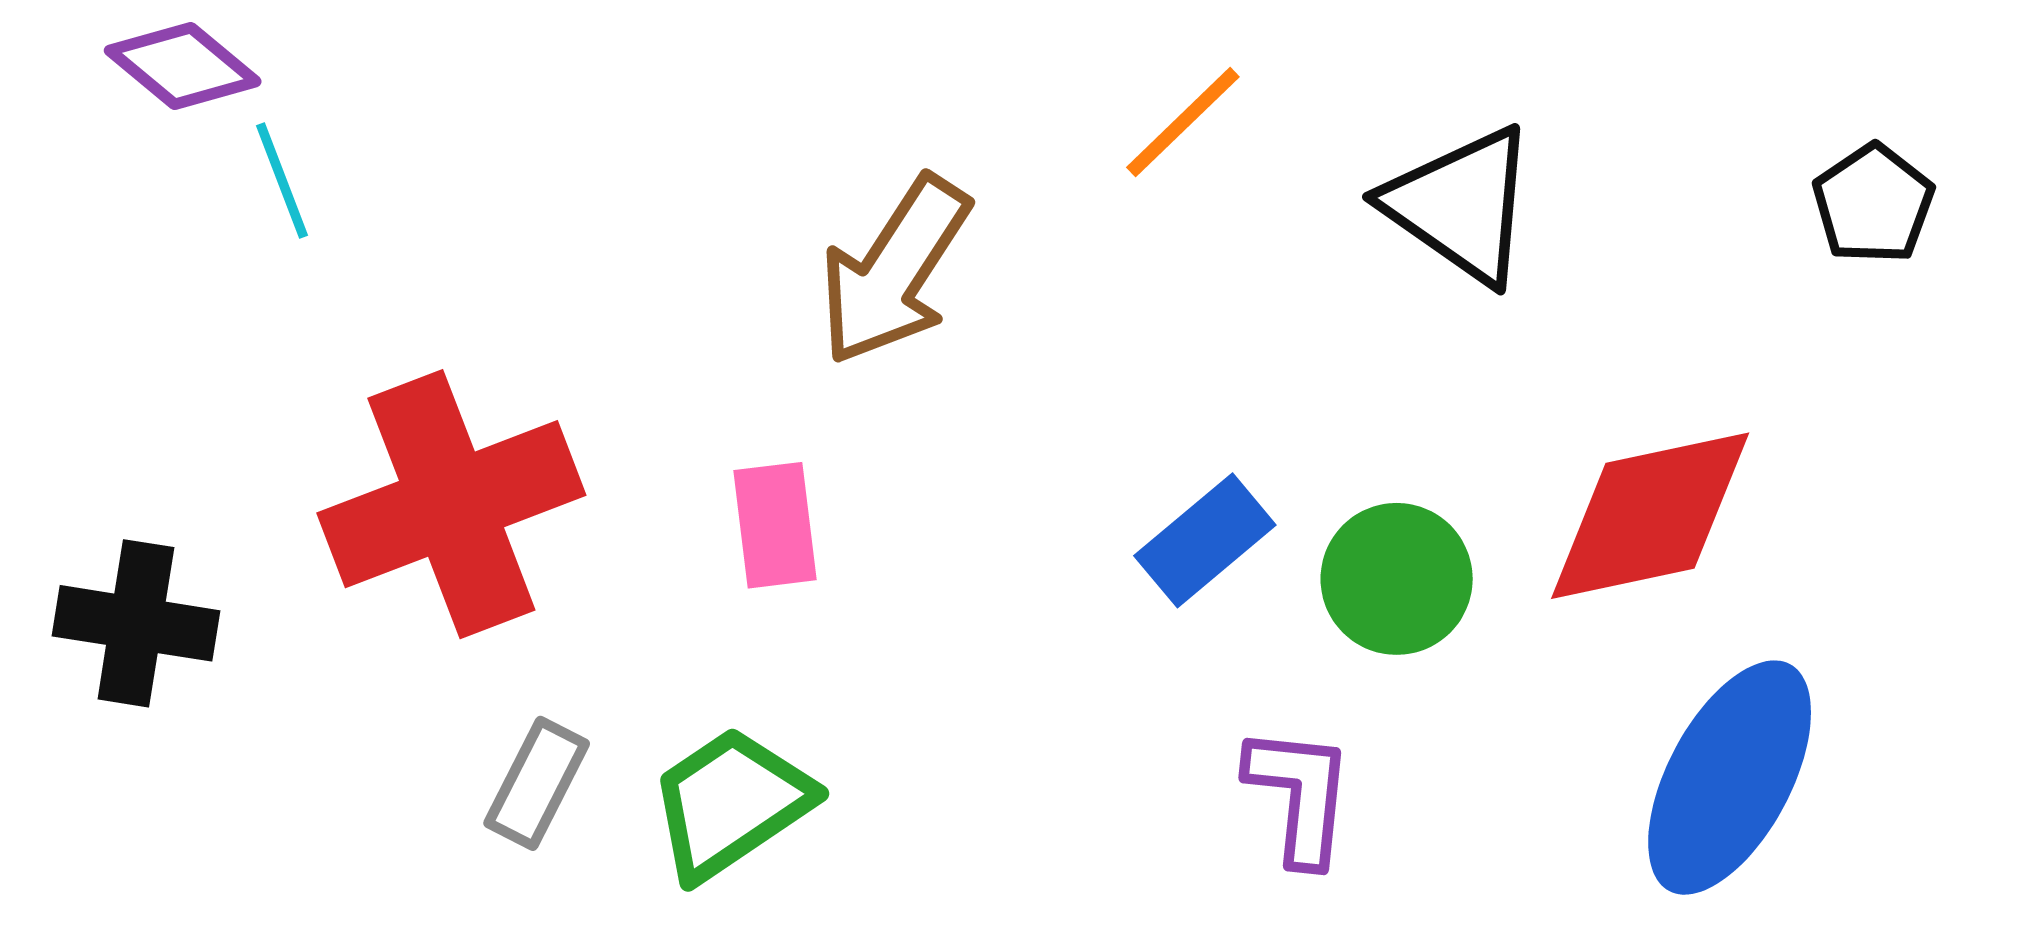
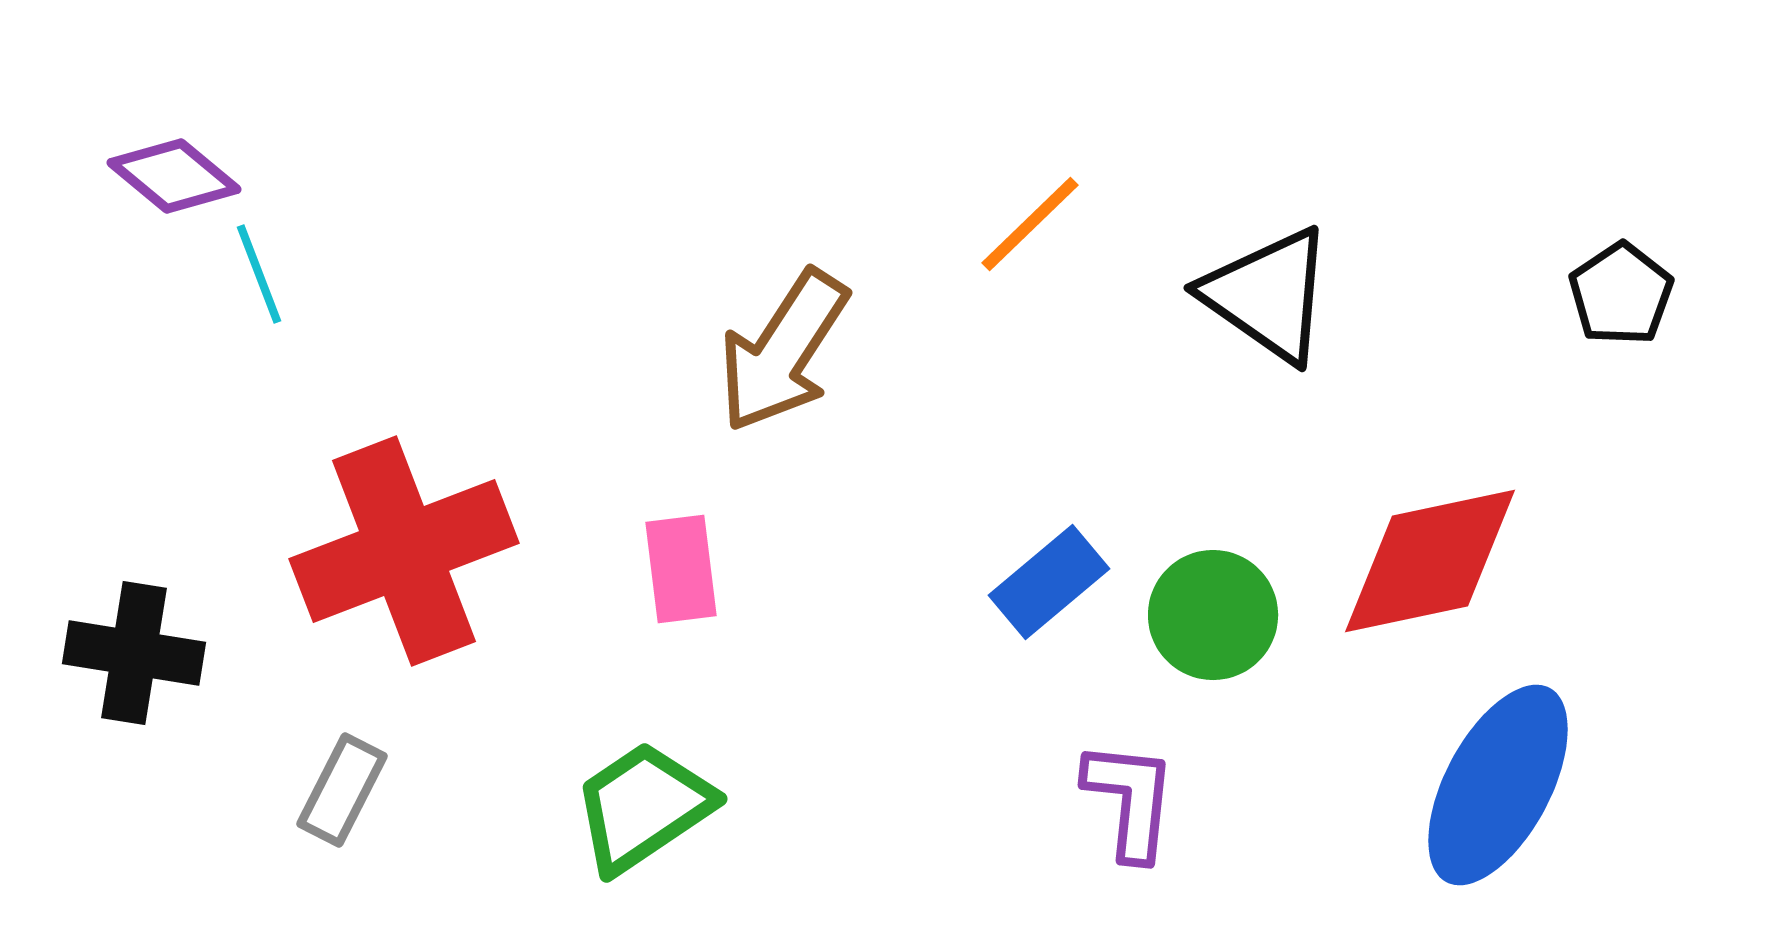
gray rectangle: (537, 783) -> (342, 790), moved

